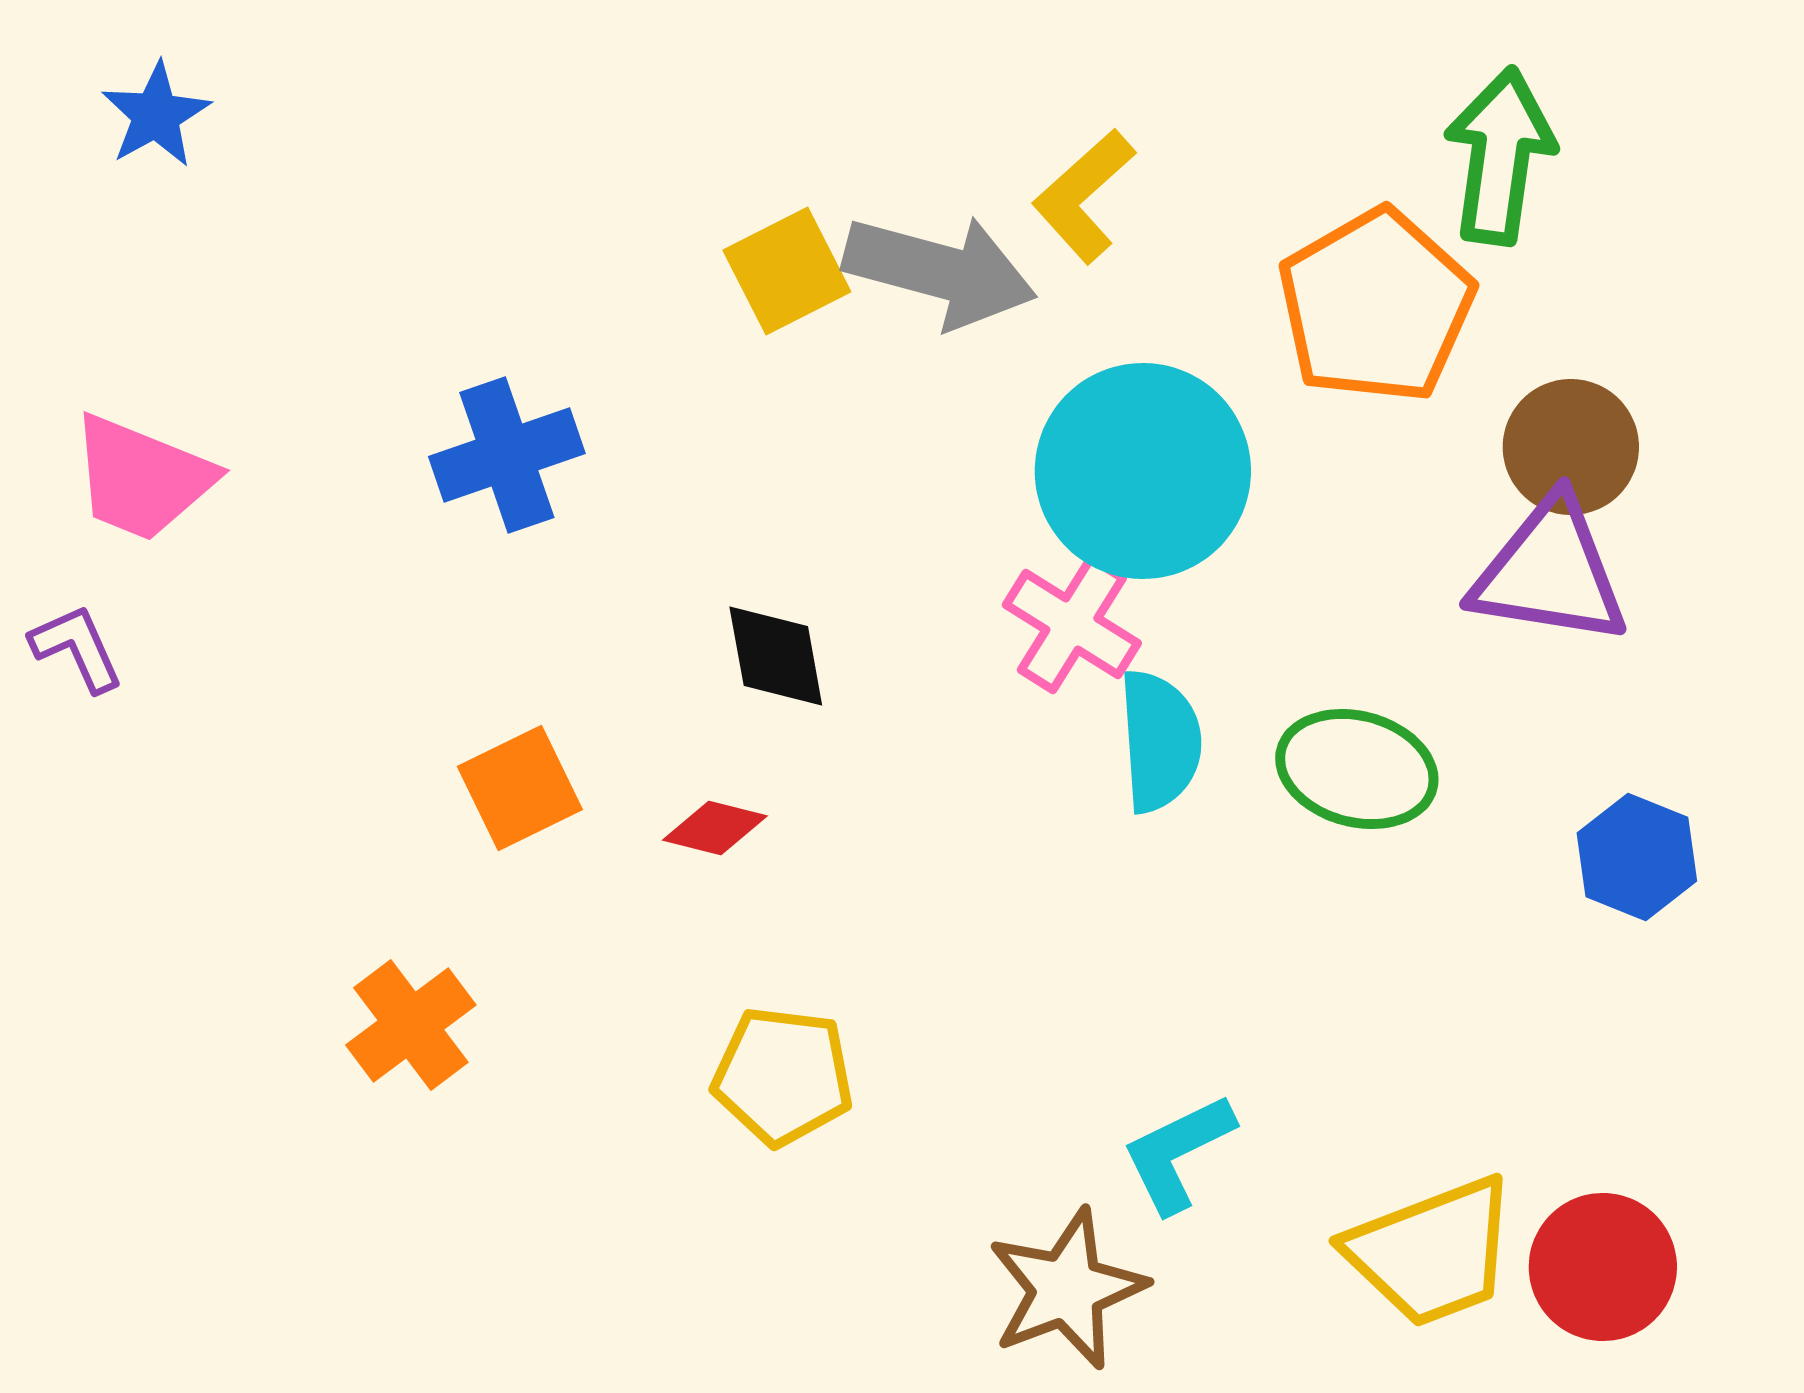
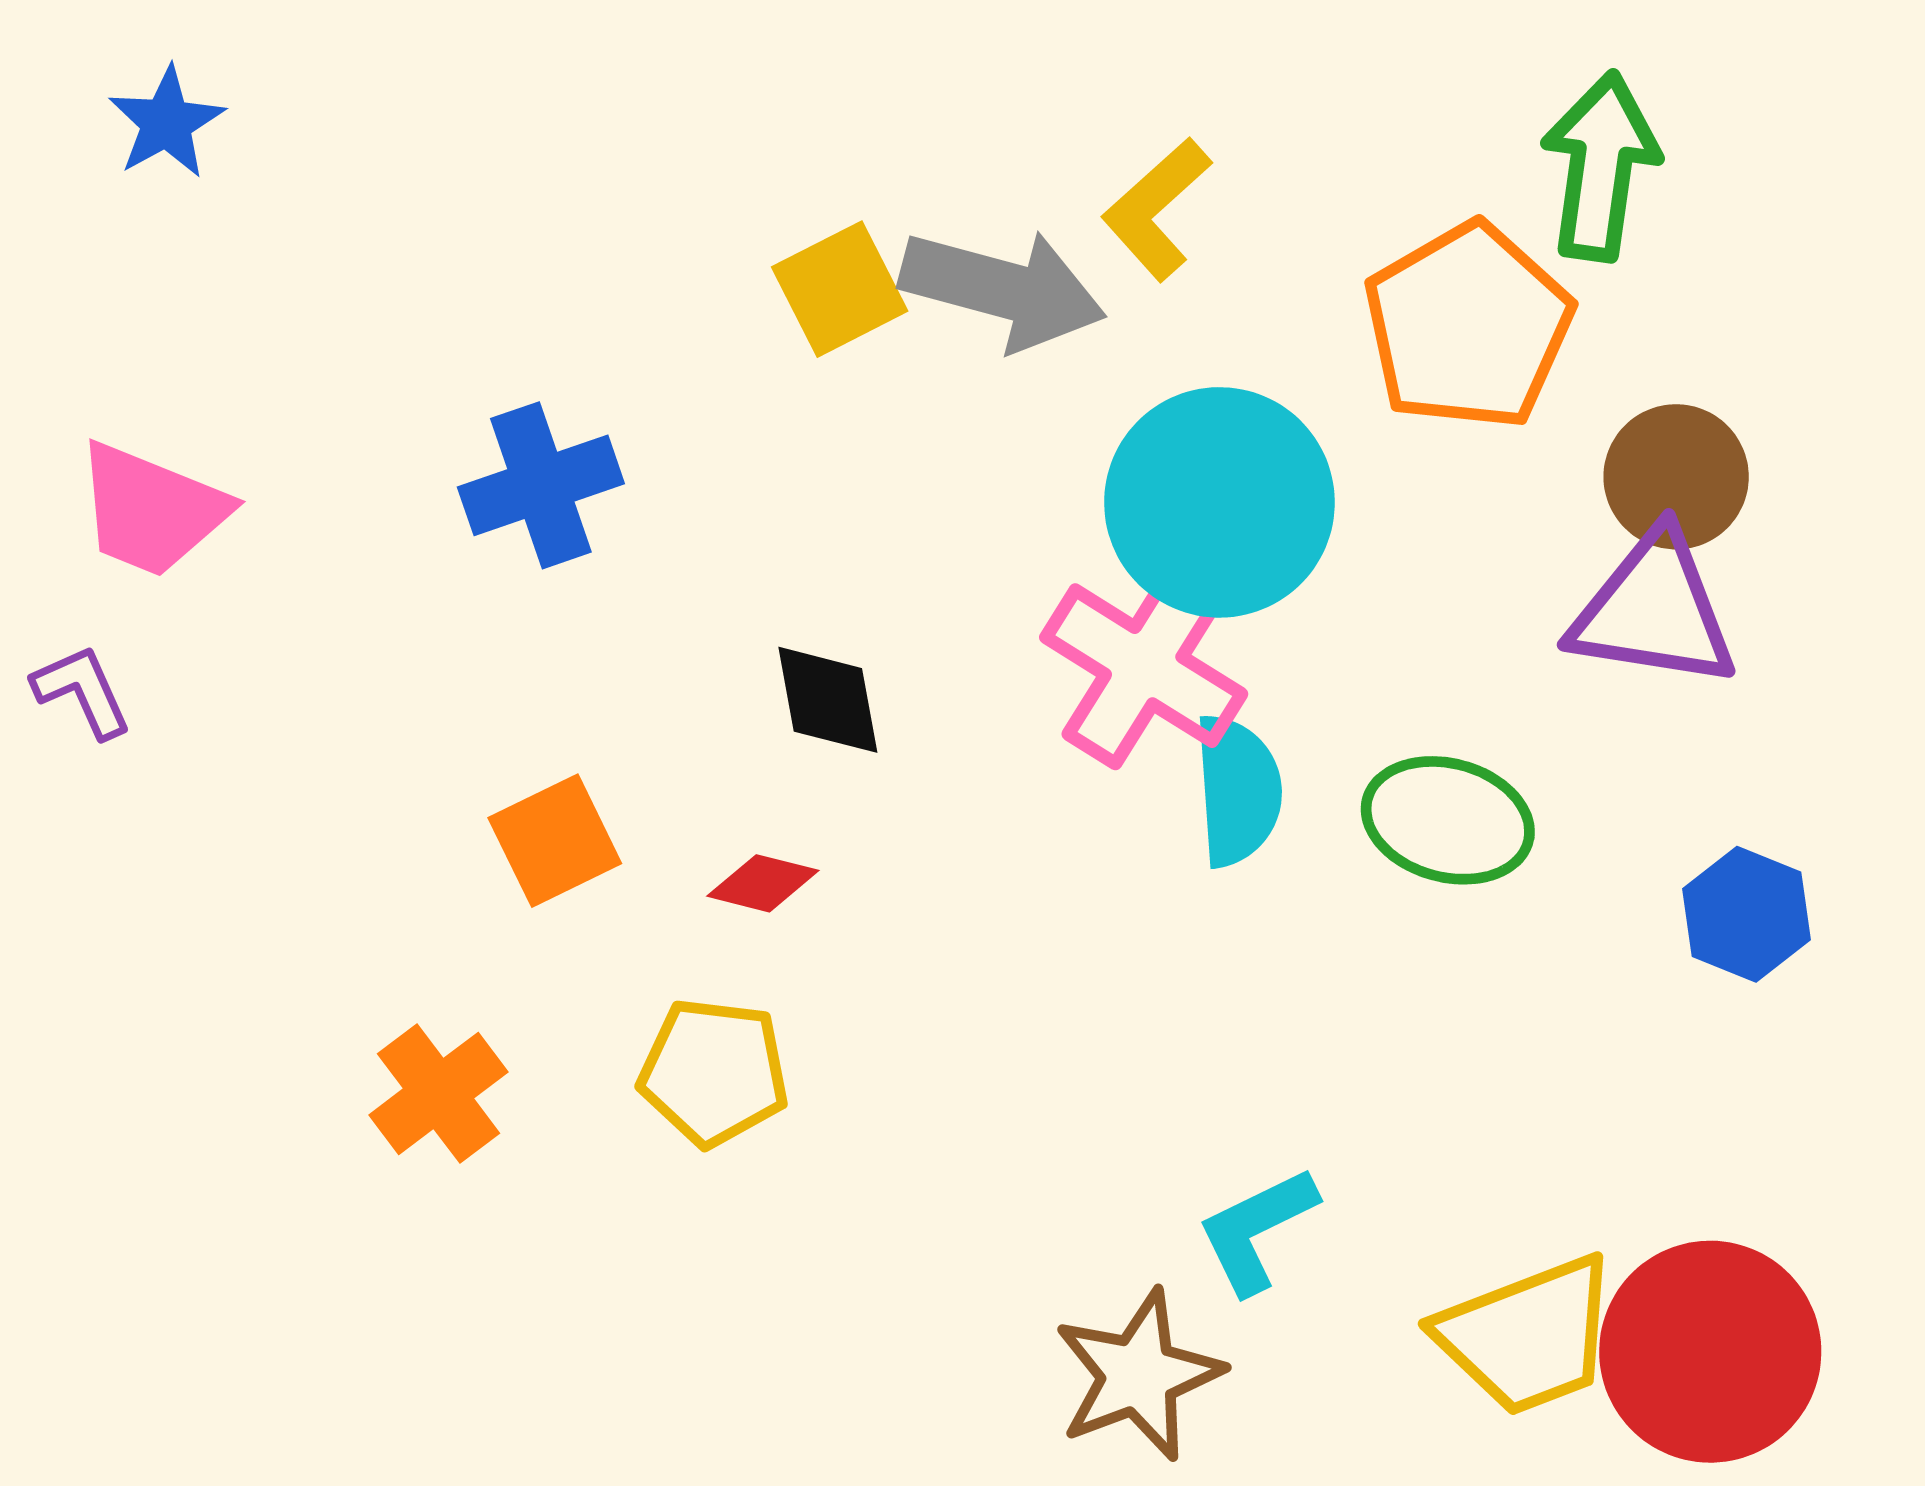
pink cross: (1072, 624) -> (1144, 666), size x1.4
yellow pentagon: (783, 1076) -> (714, 1072), moved
red circle: (1603, 1267) -> (1710, 1352), size x1.4

